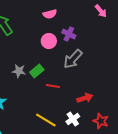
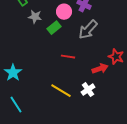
gray star: (19, 71) -> (35, 17), moved
green rectangle: (37, 71) -> (54, 28), moved
red star: (101, 121) -> (116, 57), moved

